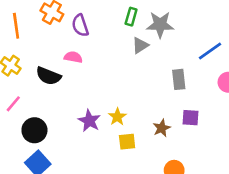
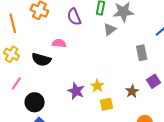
purple semicircle: (80, 25) -> (74, 17), moved
purple square: (190, 118) -> (154, 81), turned -32

